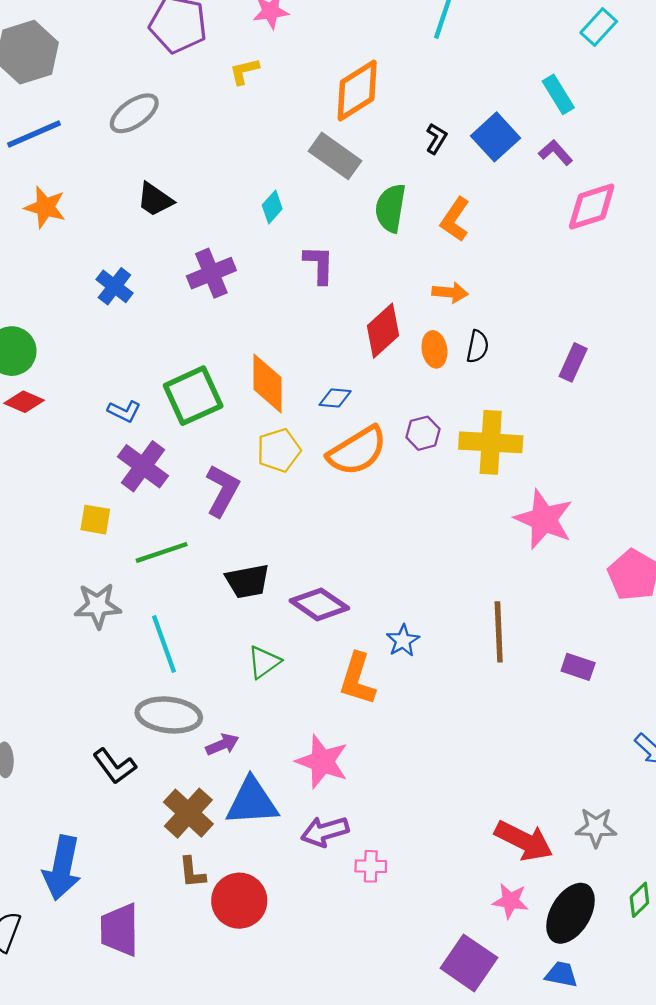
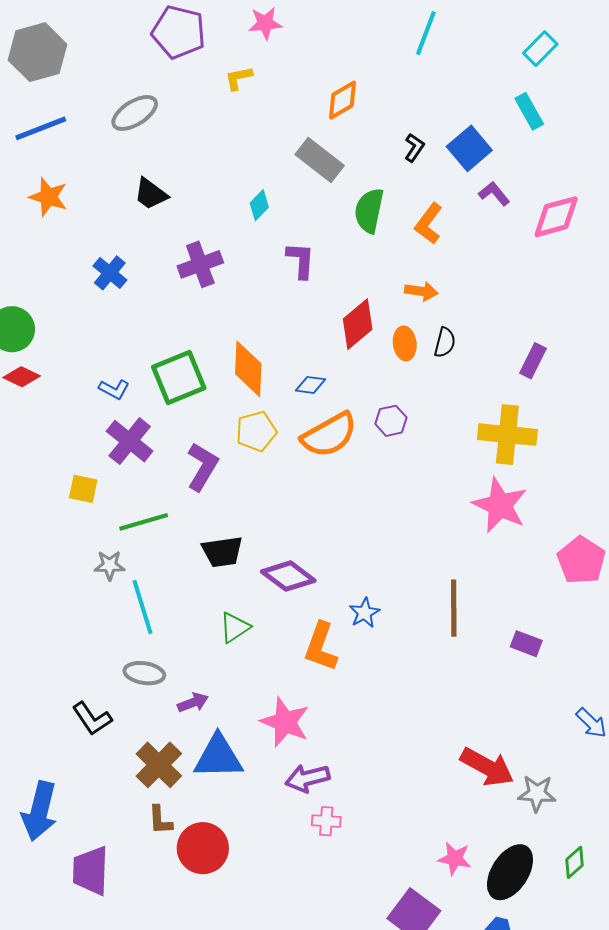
cyan rectangle: (599, 27) -> (540, 49), moved
orange diamond: (357, 90) -> (343, 100), size x0.7
purple L-shape: (556, 152) -> (494, 194), moved
yellow cross: (491, 442) -> (507, 435), moved
gray star: (98, 606) -> (110, 565), moved, size x0.7
gray ellipse: (169, 715) -> (144, 673), size x0.7
purple arrow: (325, 831) -> (307, 778), moved
red arrow: (524, 841) -> (487, 767), moved

